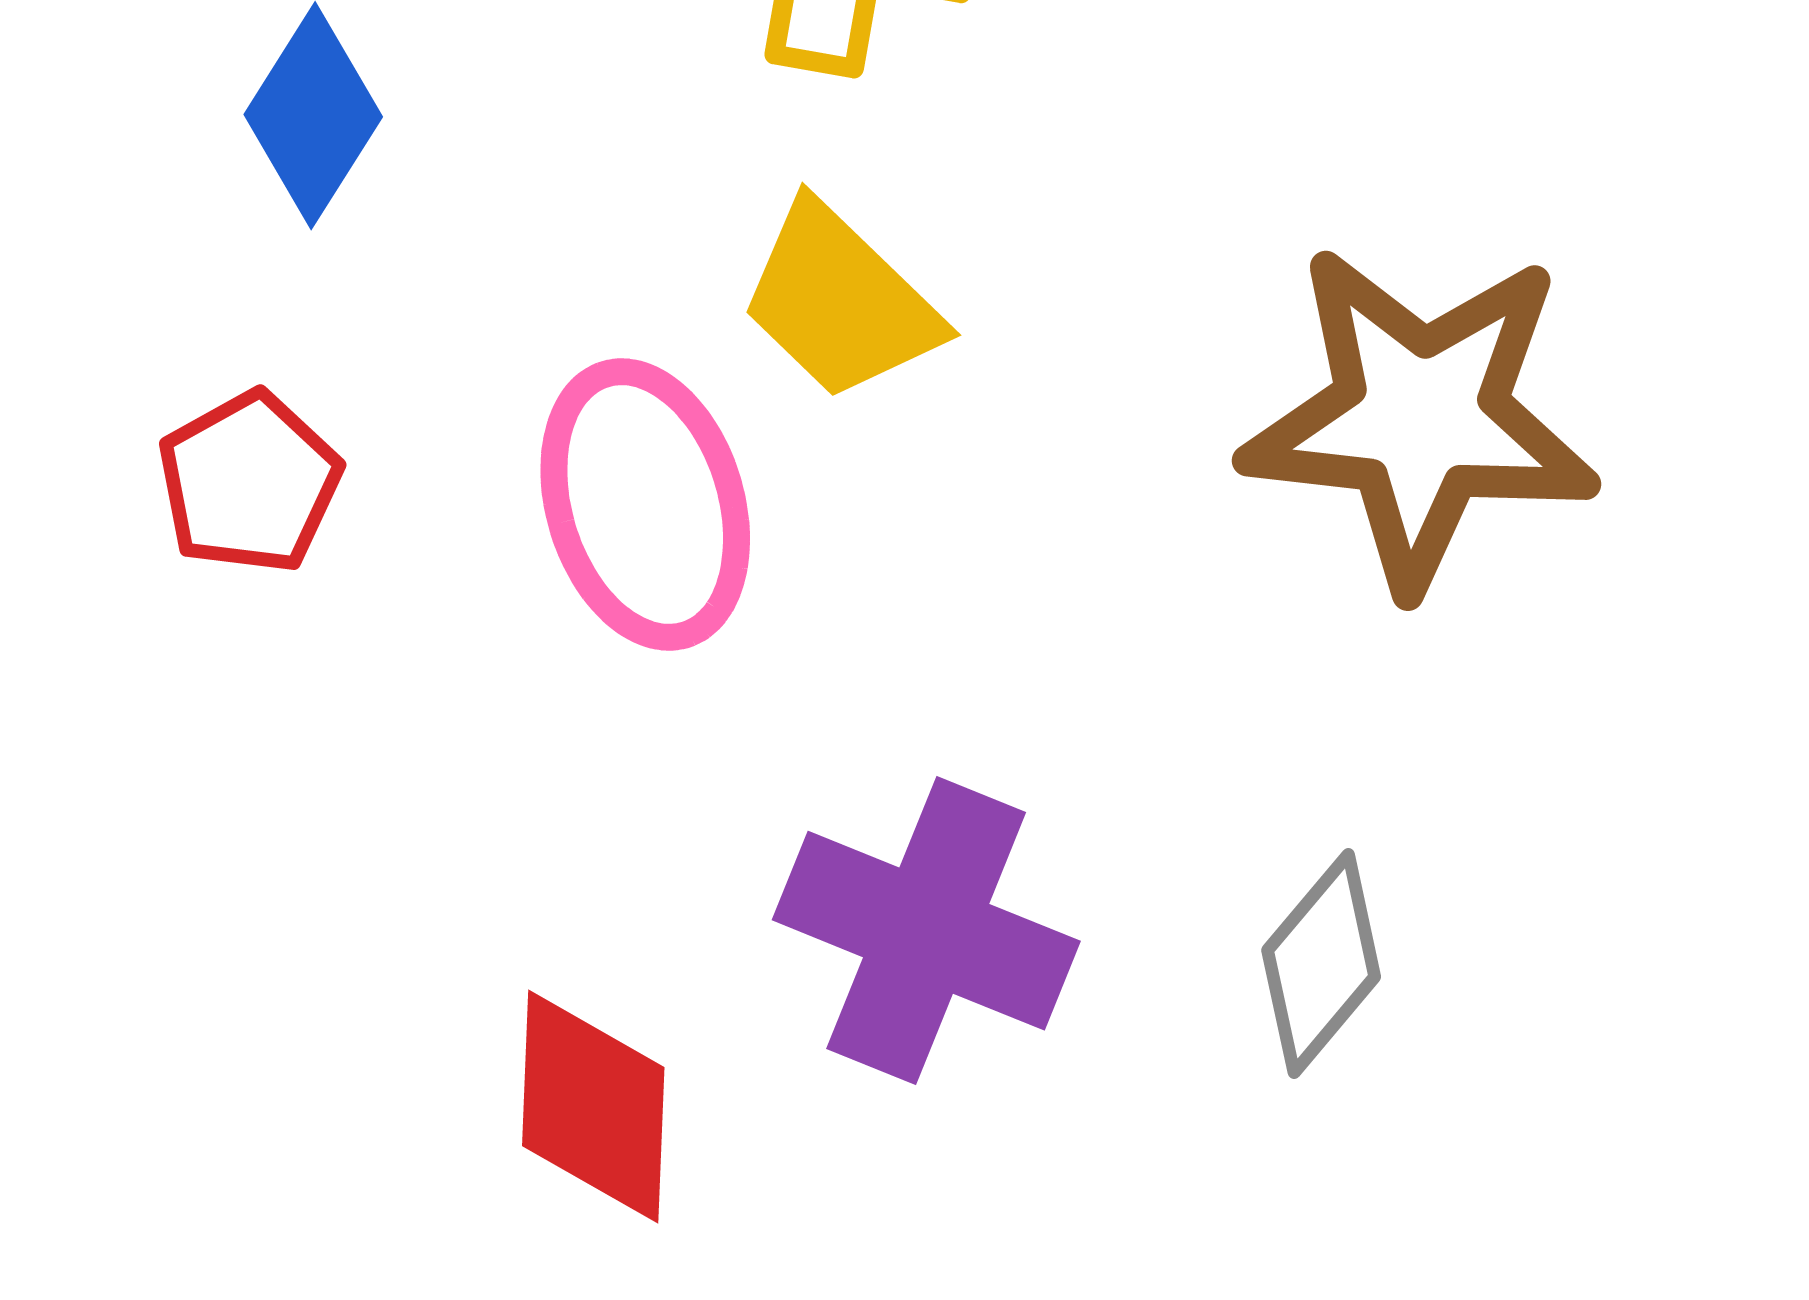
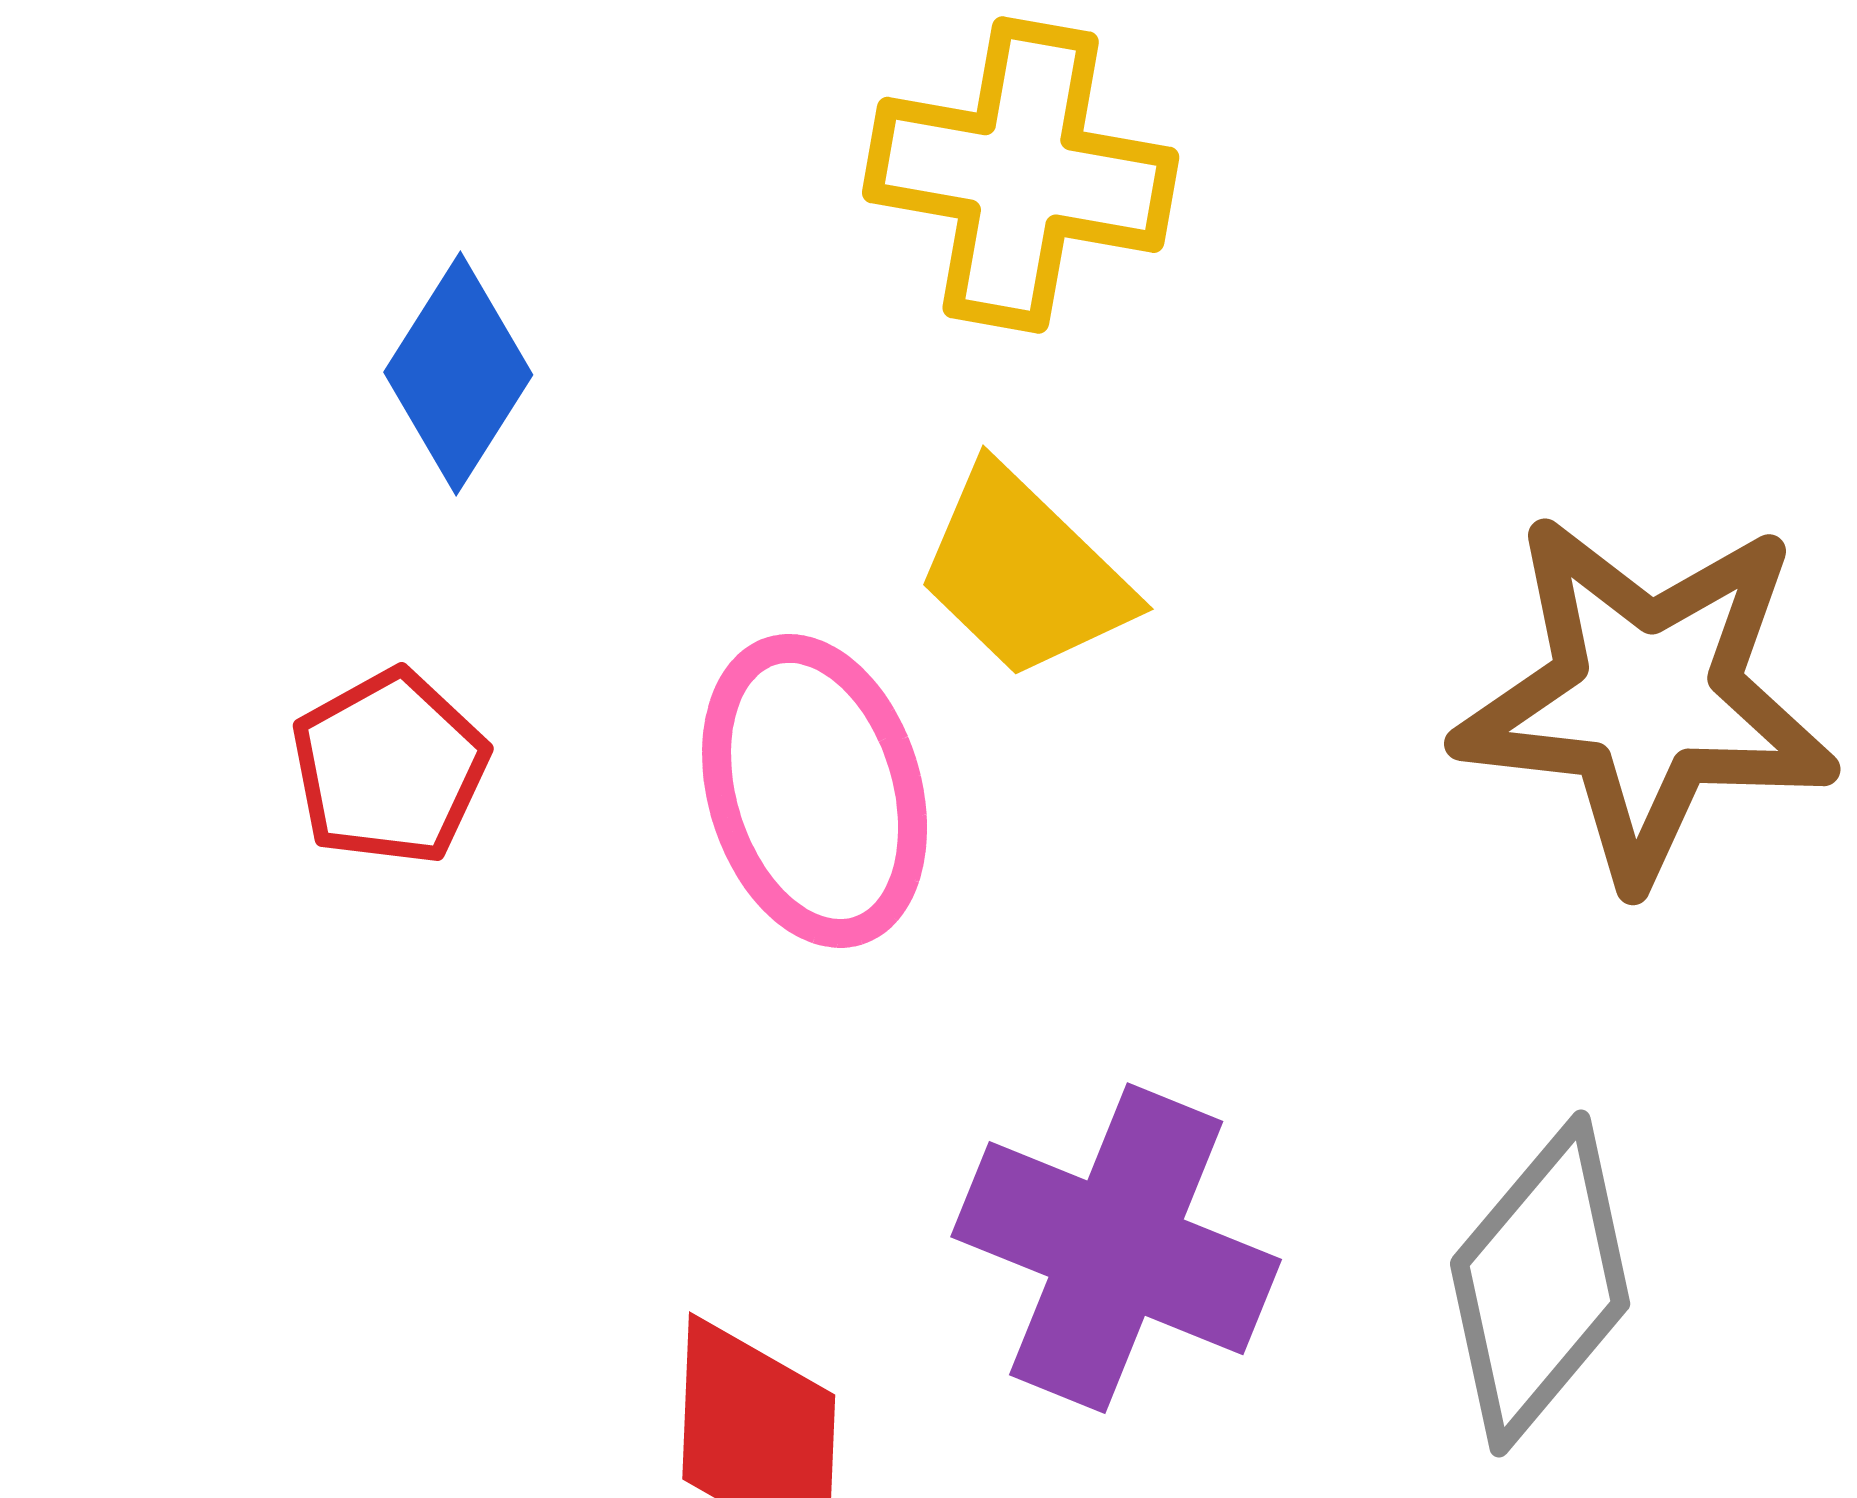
gray diamond: (1321, 964) -> (1540, 1284), size x1.4

